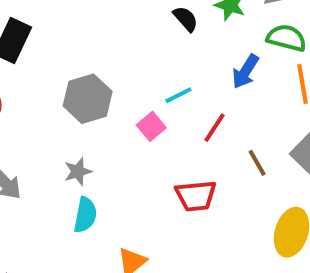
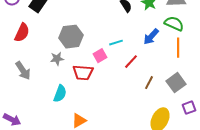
brown line: (257, 163) -> (149, 83), turned 48
gray star: (78, 172) -> (57, 59), moved
red trapezoid: (196, 196) -> (83, 73), moved

